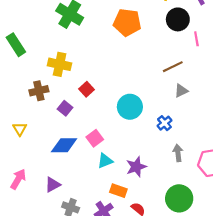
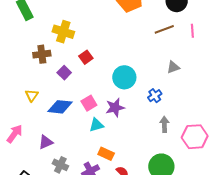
pink line: (196, 39) -> (192, 31), moved
brown line: (173, 67) -> (164, 29), moved
yellow triangle: (20, 129) -> (32, 95), moved
purple star: (136, 167) -> (115, 108), moved

